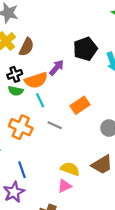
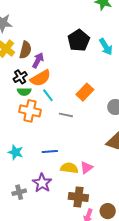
purple arrow: (57, 68) -> (38, 60), moved
orange cross: (21, 127) -> (30, 111), moved
yellow semicircle: (70, 169) -> (69, 168), moved
blue line: (22, 170) -> (50, 152), moved, turned -63

